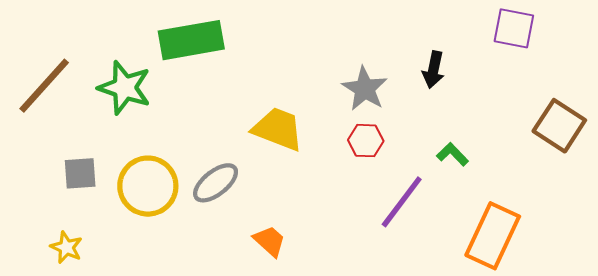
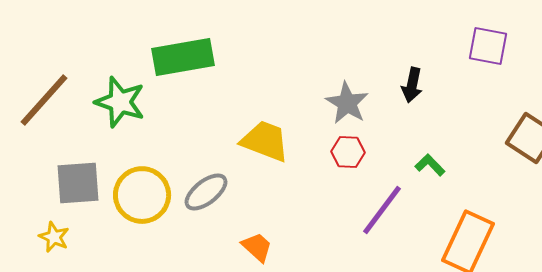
gray square: (80, 173) -> (78, 183), size x1.4
yellow star: (66, 247) -> (54, 237), moved

